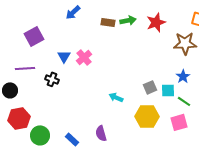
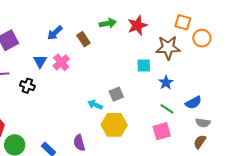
blue arrow: (73, 12) -> (55, 33), moved
brown rectangle: (108, 22) -> (83, 39), moved, turned 48
gray square: (150, 87) -> (116, 94), moved
cyan square: (168, 90) -> (144, 66), moved
yellow hexagon: (147, 116) -> (114, 125), moved

